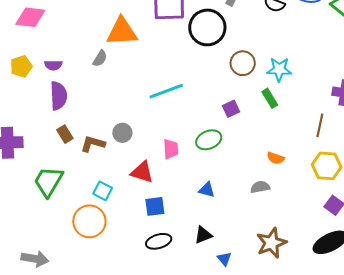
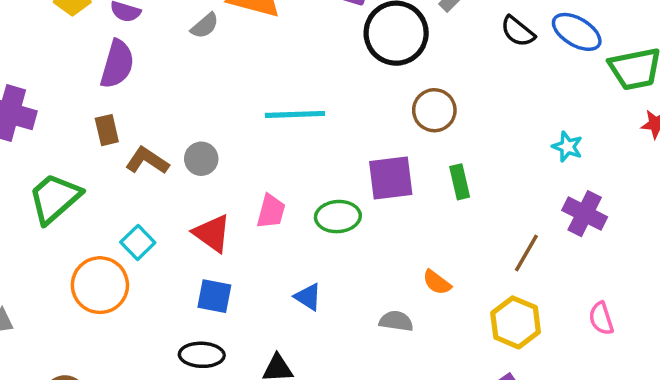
cyan star: (279, 69) -> (567, 147), moved, size x0.7
purple square: (231, 109) -> (391, 178), size x1.6

